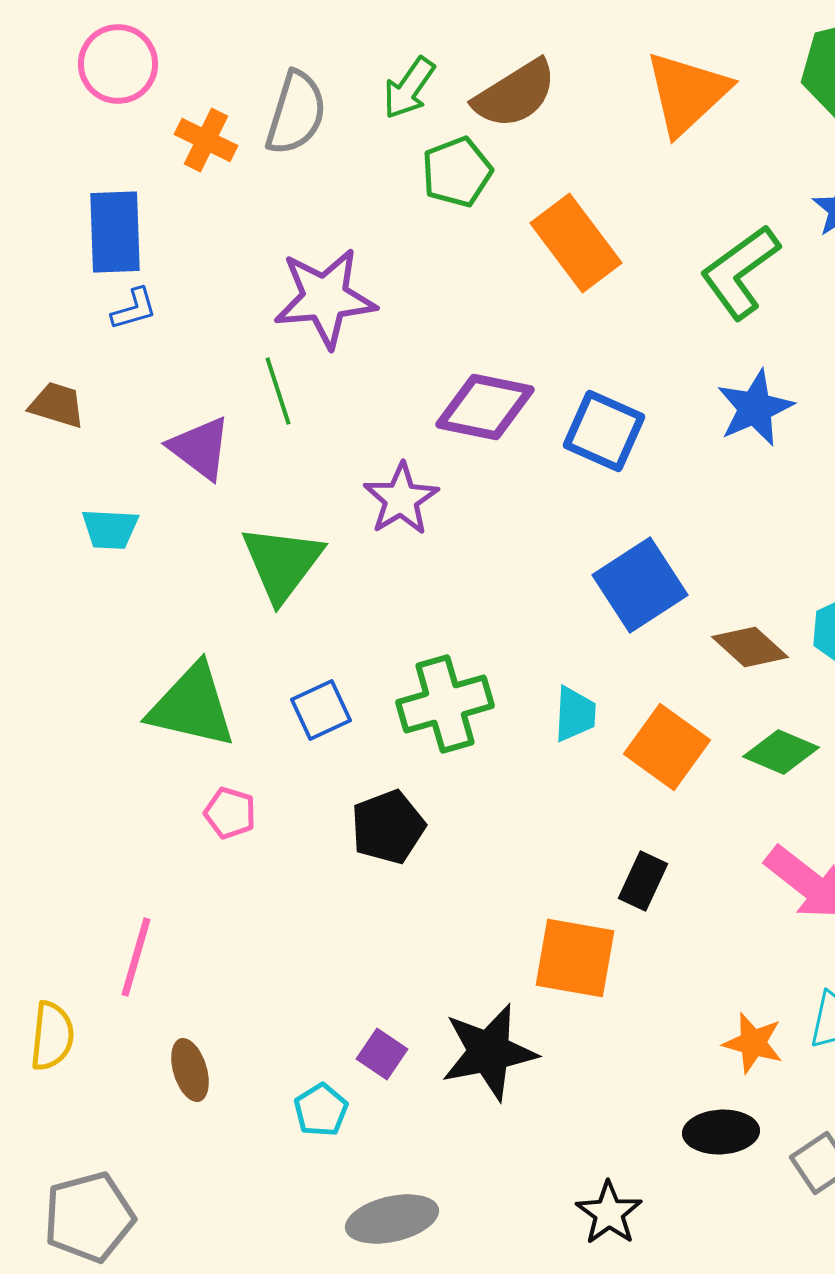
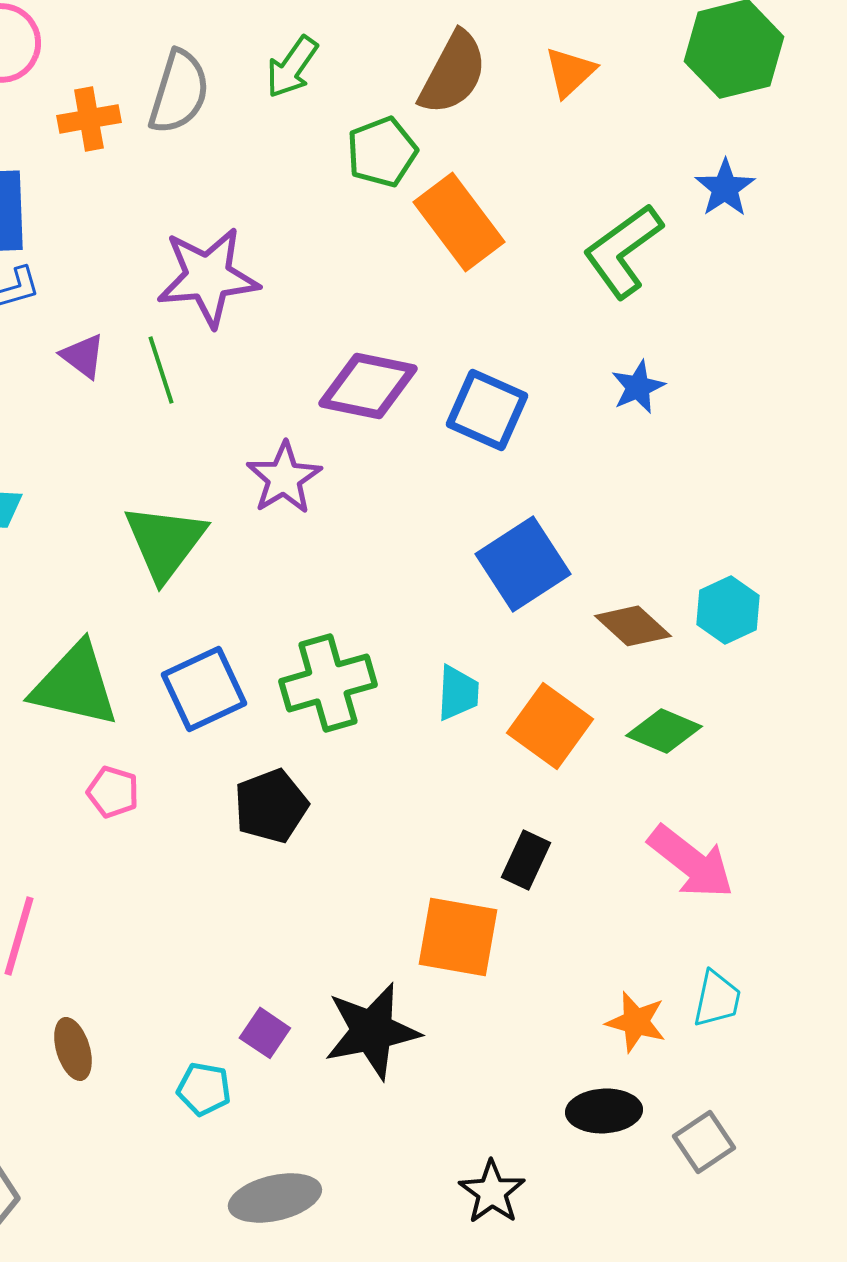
orange triangle: (687, 93) -> (570, 72), size x0.6
brown semicircle: (515, 94) -> (453, 73), moved, turned -30
orange cross: (206, 140) -> (89, 119), turned -36
green pentagon: (457, 172) -> (382, 152), moved
blue star: (755, 408) -> (638, 387), size x0.7
purple triangle: (200, 448) -> (83, 356), moved, size x0.7
blue square: (321, 710) -> (204, 689), size x1.4
cyan pentagon: (321, 1110) -> (204, 1089), turned -30

